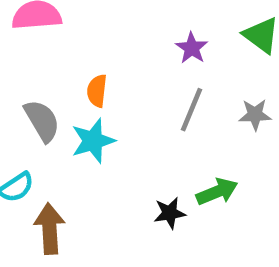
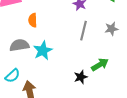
orange semicircle: (97, 91) -> (33, 20), moved
gray semicircle: (42, 121) -> (19, 45), turned -60

